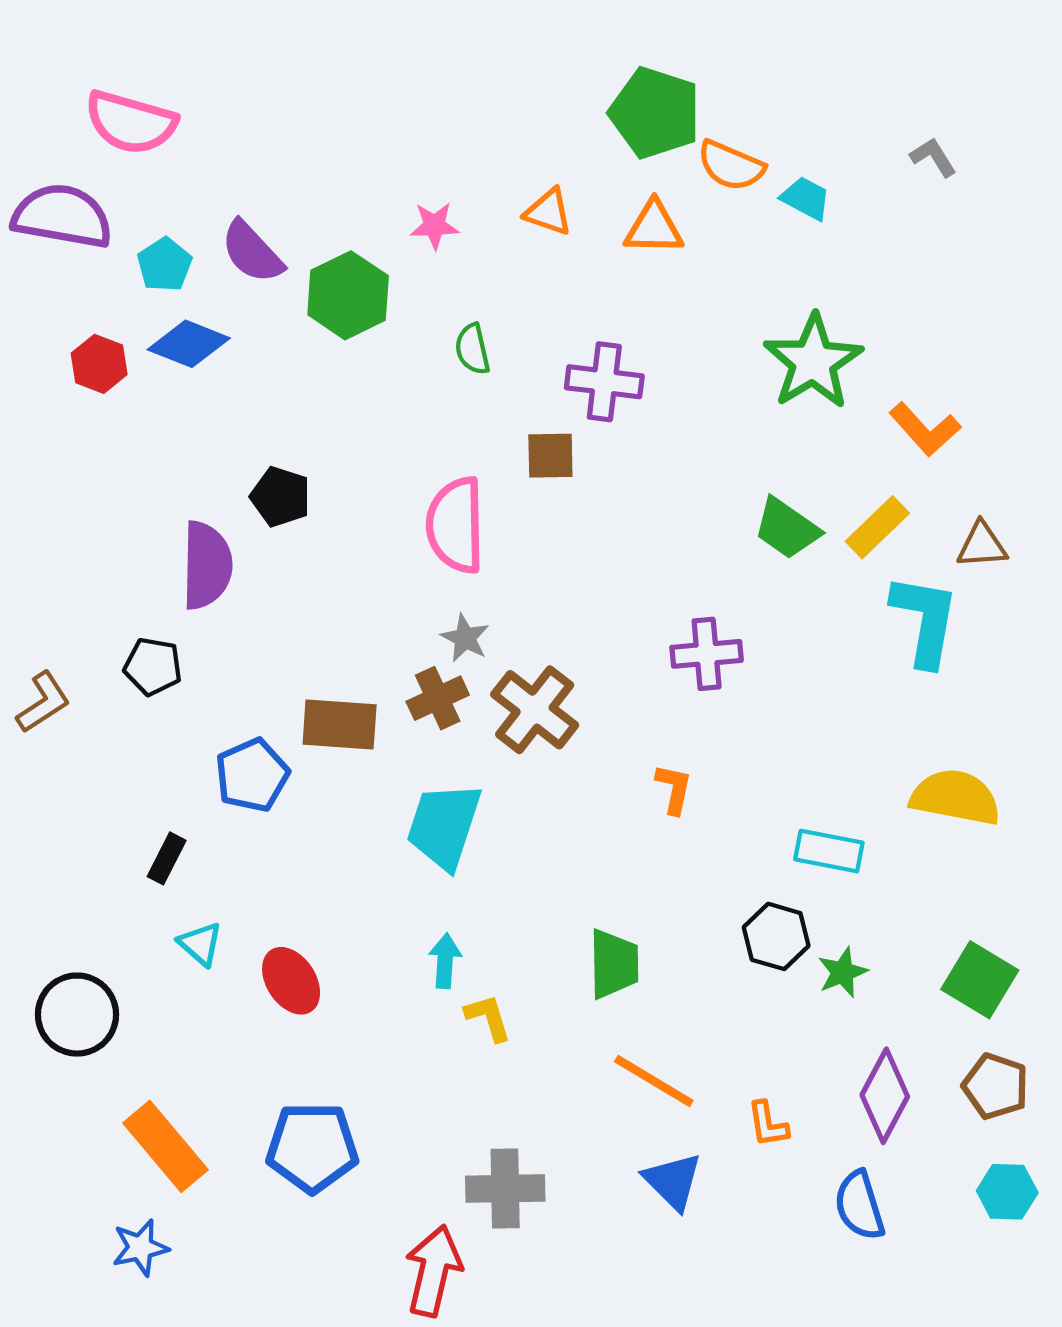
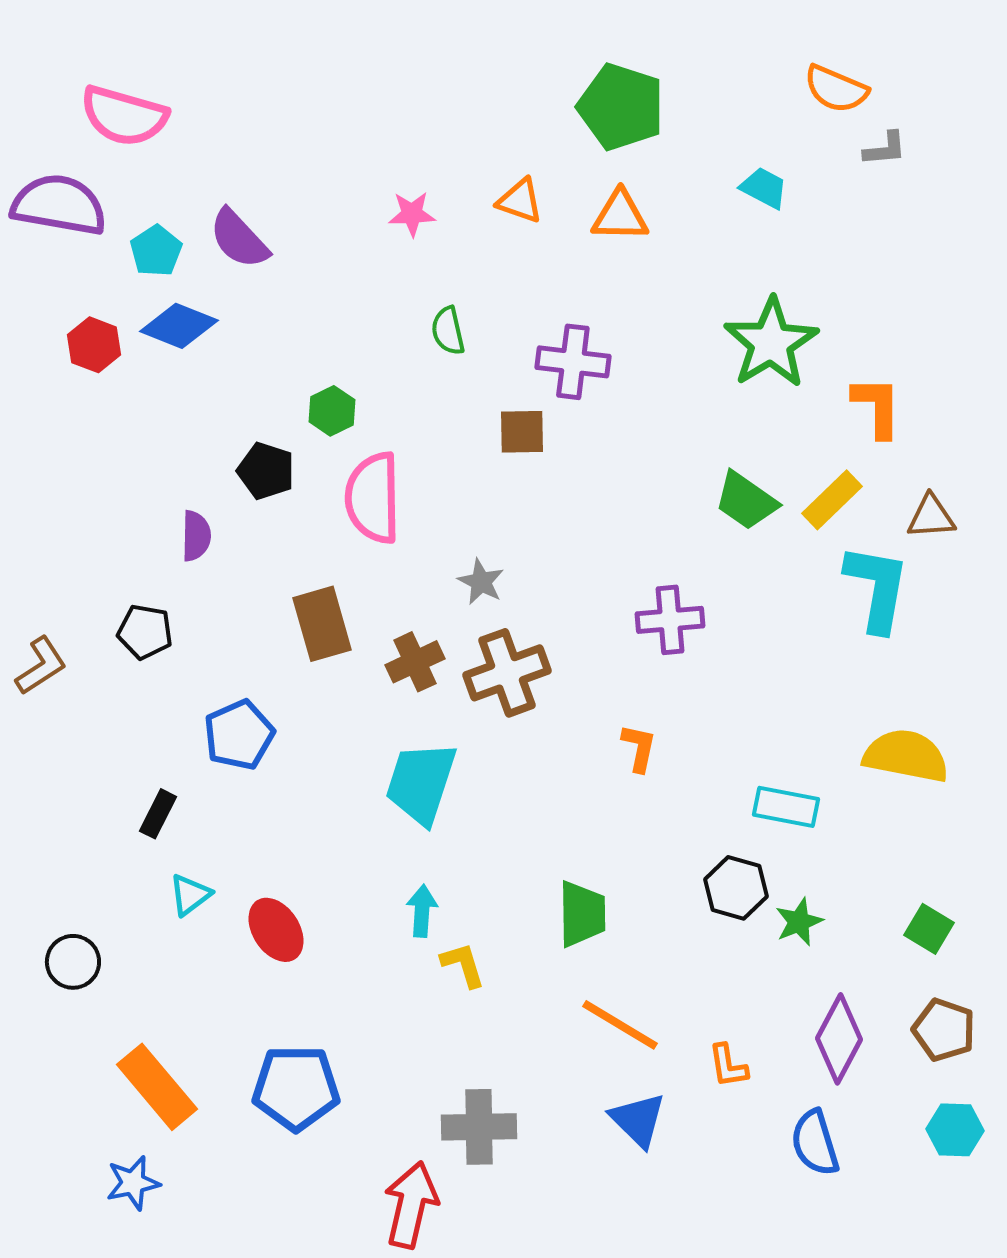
gray L-shape: (933, 157) -> (885, 149), turned 117
orange semicircle: (731, 166) -> (836, 89), moved
green hexagon: (348, 295) -> (332, 411), moved, size x0.6
orange L-shape: (925, 429) -> (877, 407), turned -138
pink semicircle: (456, 525) -> (373, 498), moved
purple semicircle: (207, 565) -> (196, 536), size x0.6
gray star: (465, 638) -> (481, 582), moved
brown cross: (535, 710) -> (507, 673), turned 32
brown rectangle: (340, 725) -> (322, 624), moved, turned 70
cyan triangle: (200, 944) -> (190, 895), turned 42
green square: (980, 980) -> (929, 929), size x0.7
black circle: (77, 1015) -> (73, 962), size x0.7

